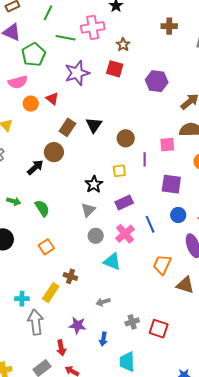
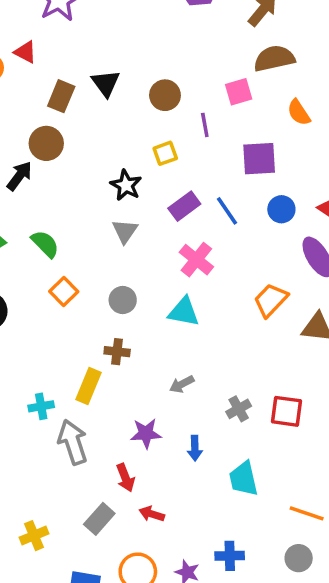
blue line: (150, 224) -> (227, 211), moved
gray circle: (96, 236) -> (123, 300), moved
orange square: (46, 247) -> (64, 291), moved
orange trapezoid: (162, 265) -> (271, 300), turned 30

